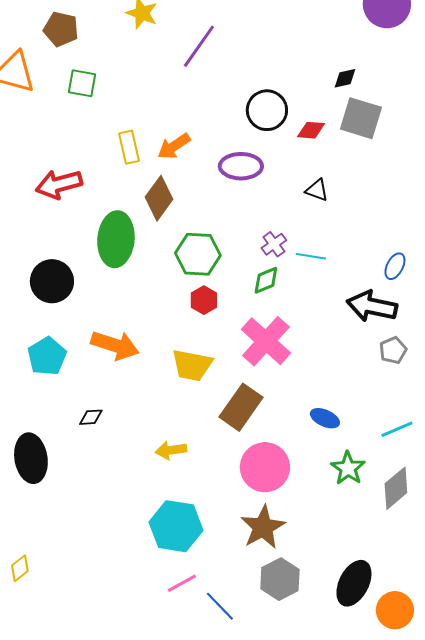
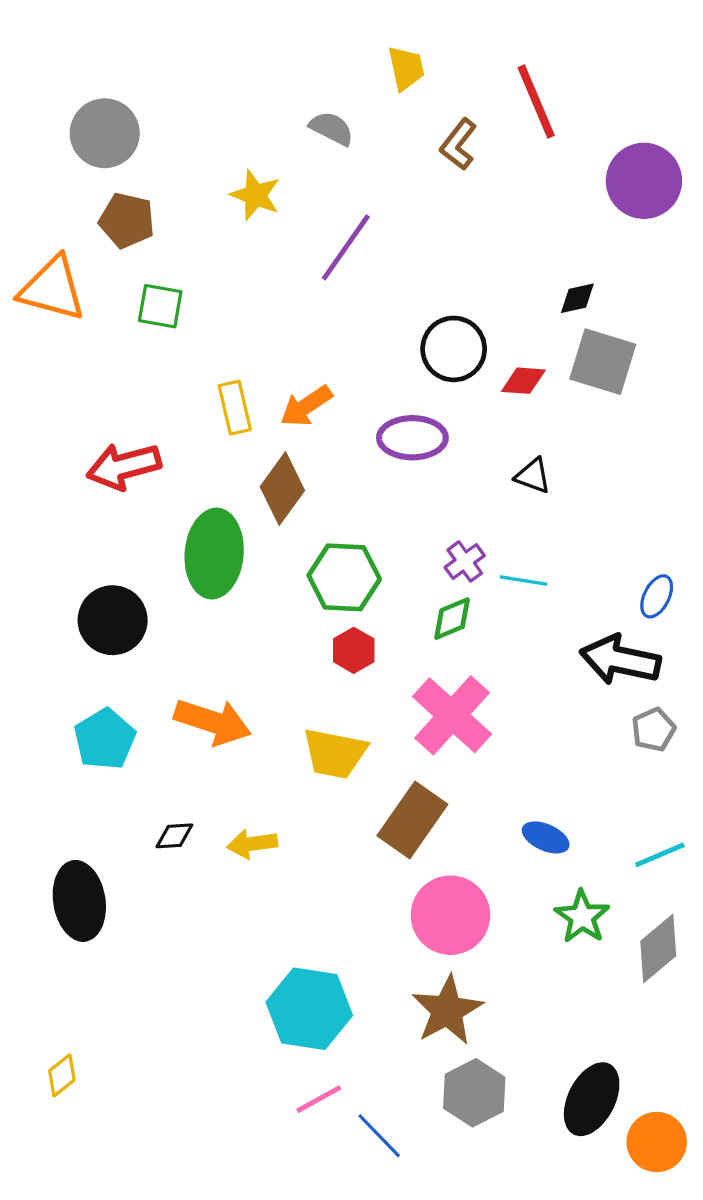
yellow arrow: (171, 450) -> (252, 844), moved

